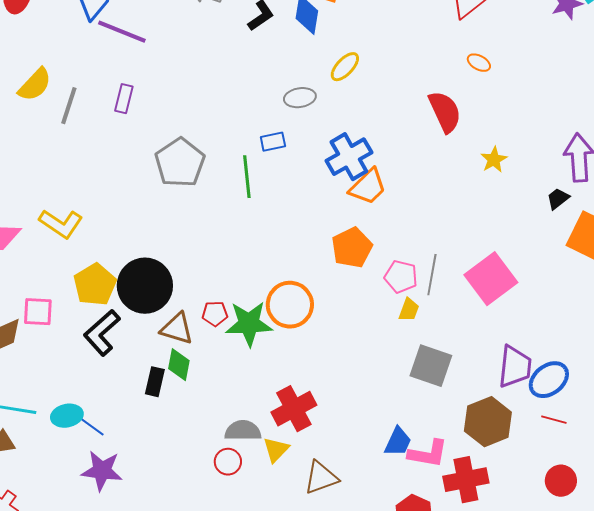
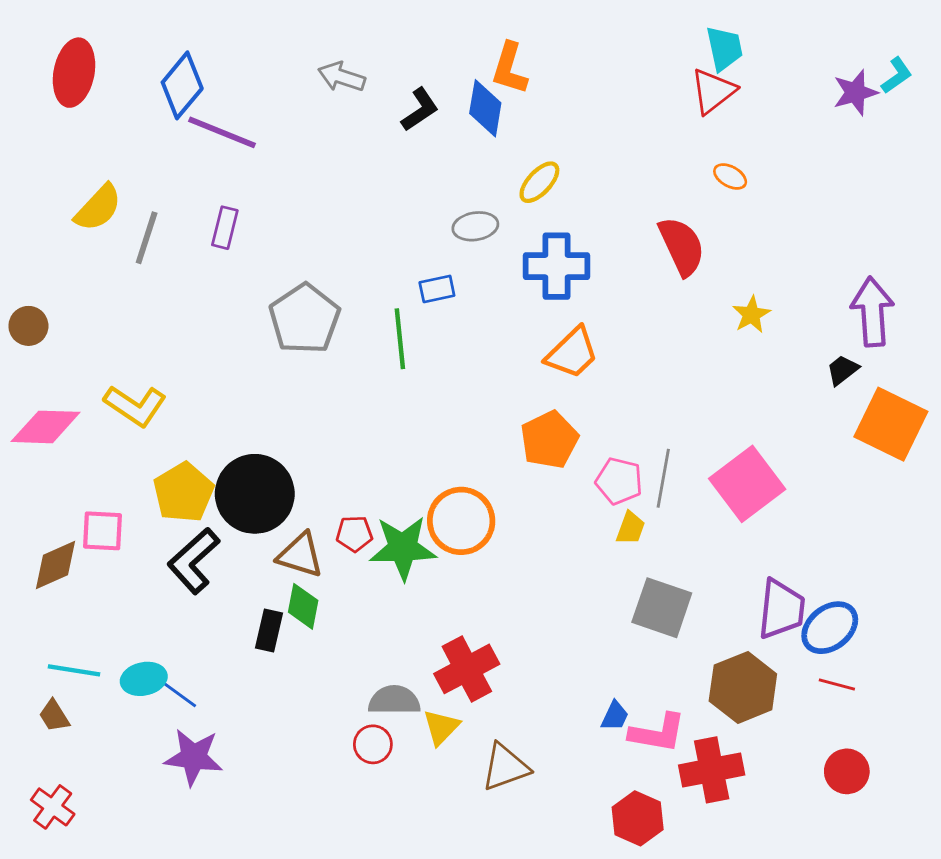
blue cross: (349, 157) -> (556, 266), moved, turned 30
blue trapezoid: (398, 442) -> (615, 716), size x0.7

